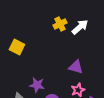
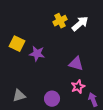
purple star: (37, 85) -> (37, 54), moved

